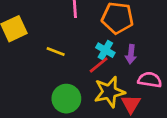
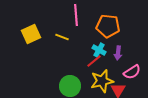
yellow line: (56, 52) -> (62, 37), moved
pink semicircle: (150, 80) -> (132, 72), turned 138

